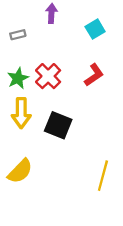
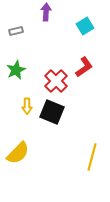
red cross: (48, 76) -> (56, 81), moved
yellow arrow: (21, 113) -> (27, 106), moved, size x0.6

